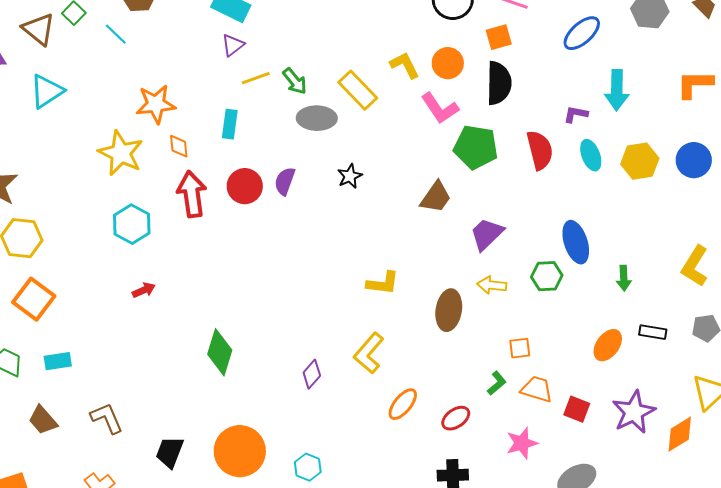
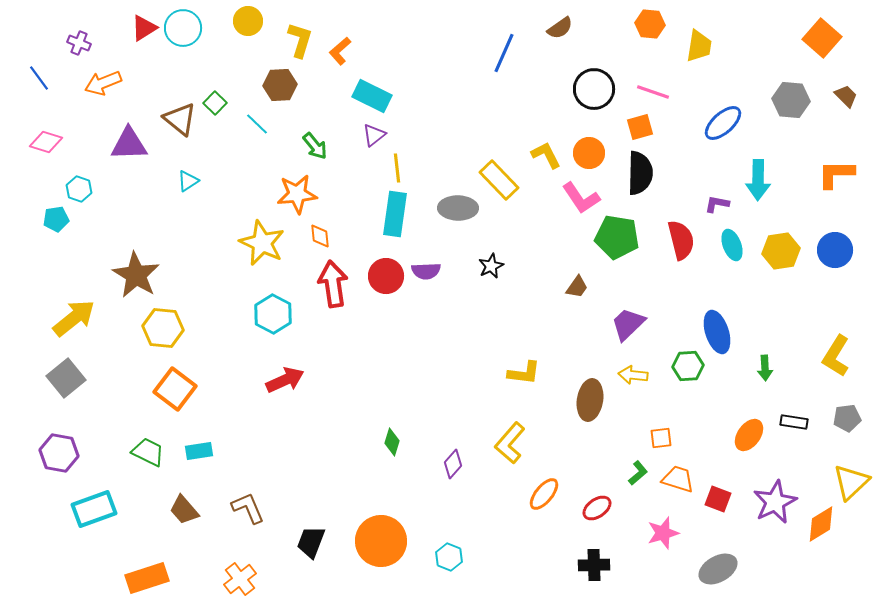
yellow line: (256, 78) -> (397, 168), turned -76
green arrow: (295, 81) -> (315, 146), moved
cyan triangle: (47, 91) -> (188, 181), size x0.6
cyan rectangle: (230, 124) -> (395, 214), moved, size x1.5
purple semicircle: (285, 181) -> (426, 271), turned -112
brown trapezoid: (436, 197) -> (577, 287), size x0.7
red arrow: (144, 290) -> (285, 380), size x1.6
green diamond: (220, 352) -> (392, 442), moved, size x0.6

